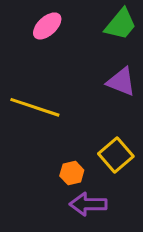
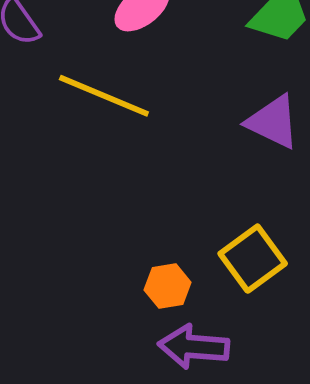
yellow line: (35, 107) -> (104, 96), moved

